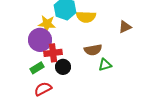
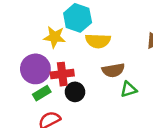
yellow semicircle: (86, 17) -> (98, 41), moved
purple circle: (40, 40) -> (35, 69), moved

